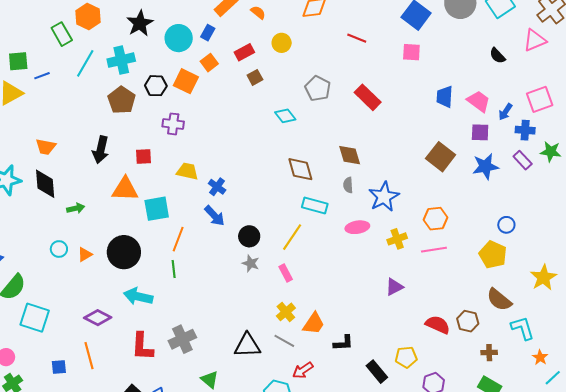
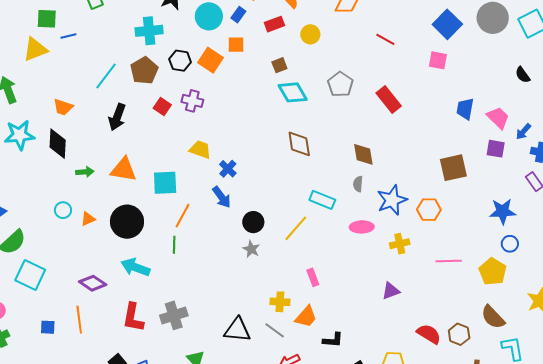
red rectangle: (244, 52) -> (274, 24), moved
cyan line: (85, 63) -> (106, 76), moved
orange square: (209, 63) -> (236, 45), turned 30
cyan diamond: (285, 116) -> (293, 92), moved, size x1.4
red square: (144, 156) -> (162, 107), moved, turned 30
brown square: (441, 157) -> (453, 168), turned 32
blue star: (485, 166) -> (503, 211), moved
brown diamond: (300, 169) -> (299, 144), moved
orange triangle: (125, 189) -> (124, 170), moved
orange hexagon: (436, 219) -> (429, 210), moved
pink line: (434, 250) -> (449, 261), moved
pink rectangle: (286, 273) -> (313, 277), moved
yellow cross: (286, 312) -> (280, 302), turned 36

